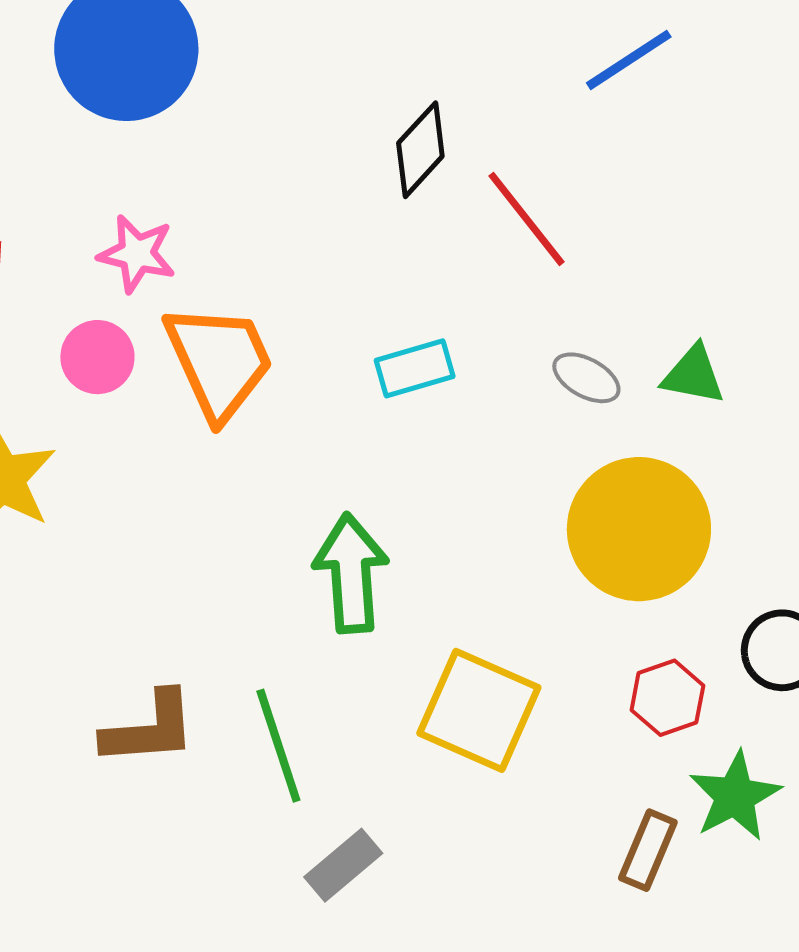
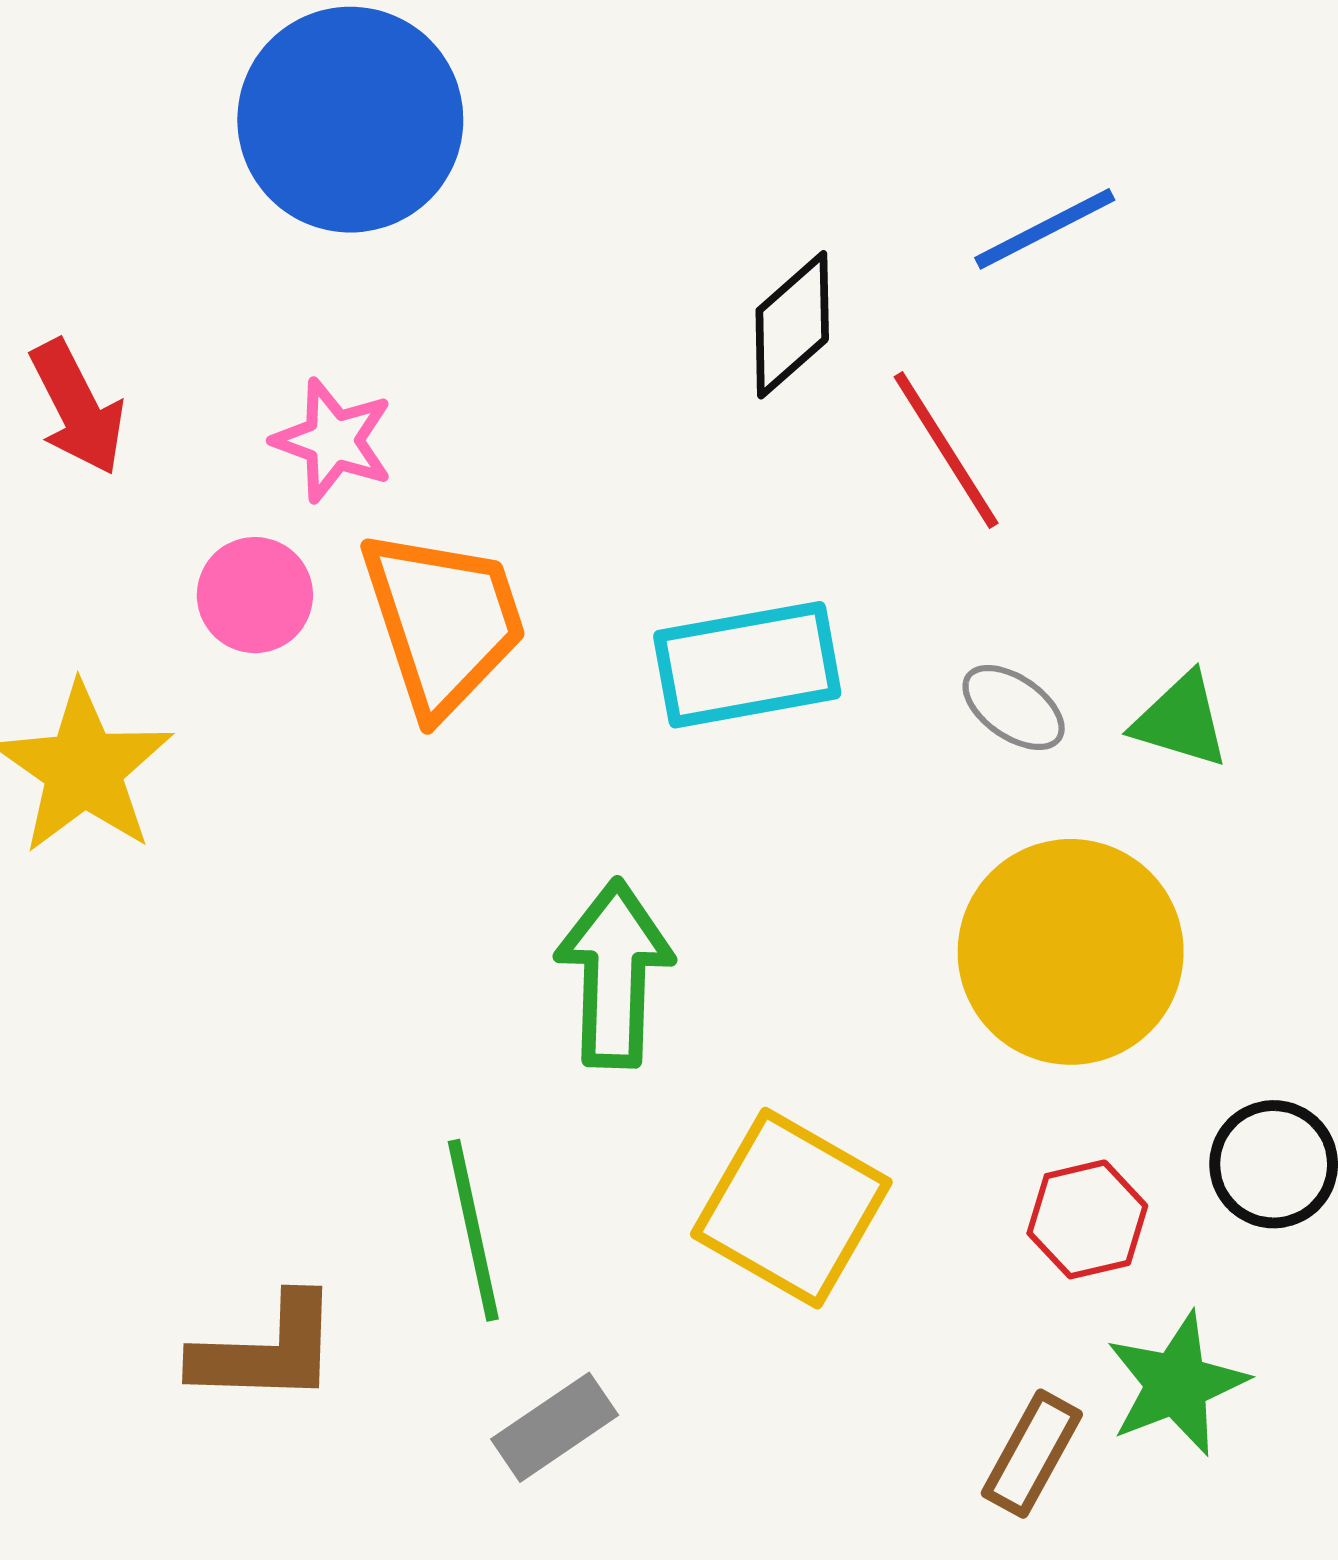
blue line: (629, 60) -> (1045, 229), moved
cyan rectangle: (415, 368) -> (747, 665), size x1.5
brown L-shape: (149, 729) -> (267, 1350), moved

